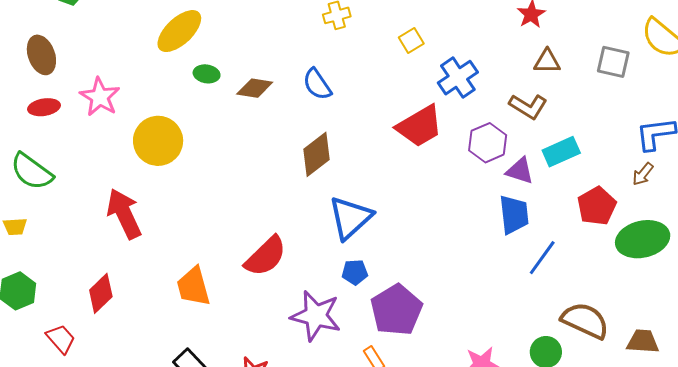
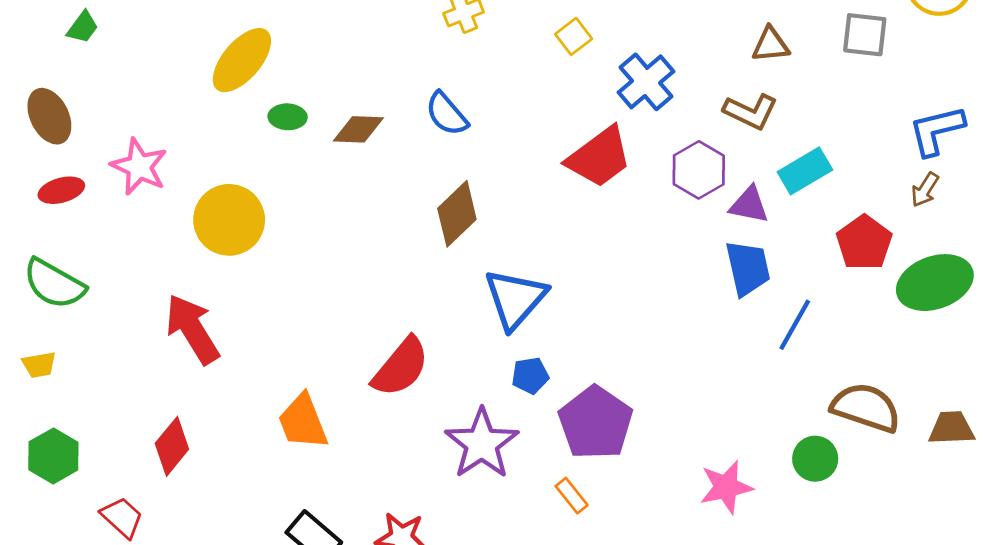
purple star: (316, 316) -> (482, 444), turned 30

